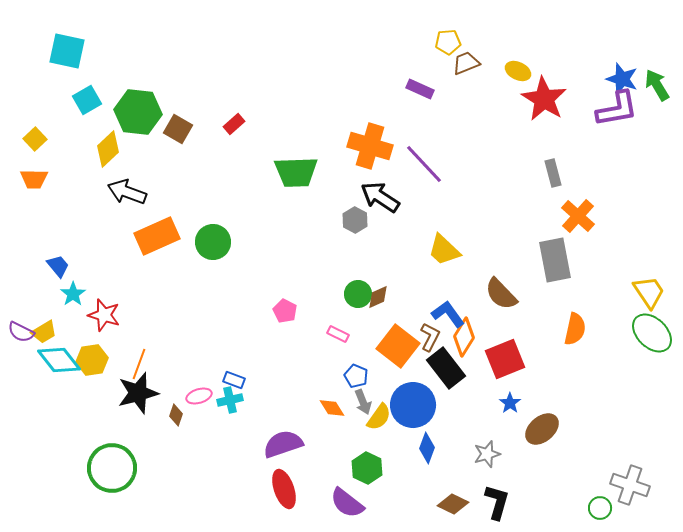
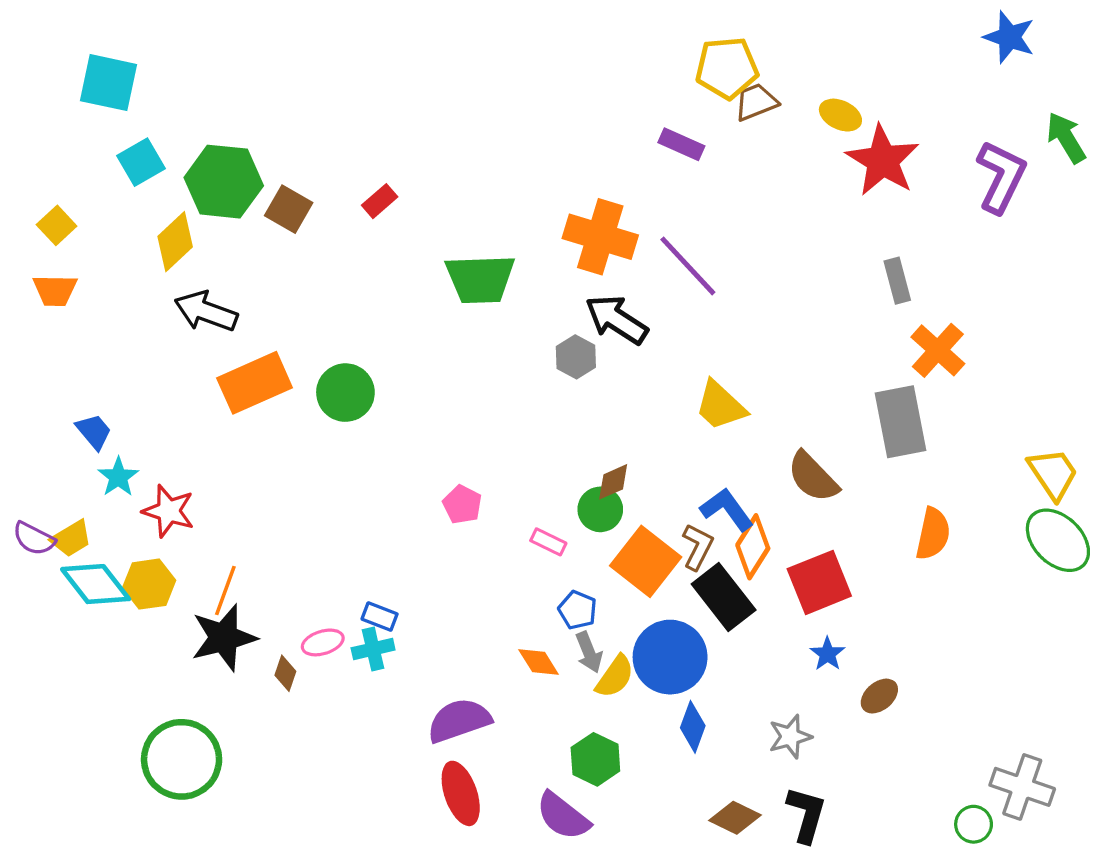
yellow pentagon: (448, 42) -> (727, 68), size x1.5
blue star: (622, 79) -> (1009, 37), moved
purple L-shape: (617, 109) -> (1001, 177), turned -54
green circle: (358, 294) -> (600, 509), moved
brown ellipse: (542, 429) -> (879, 696), size x0.7

